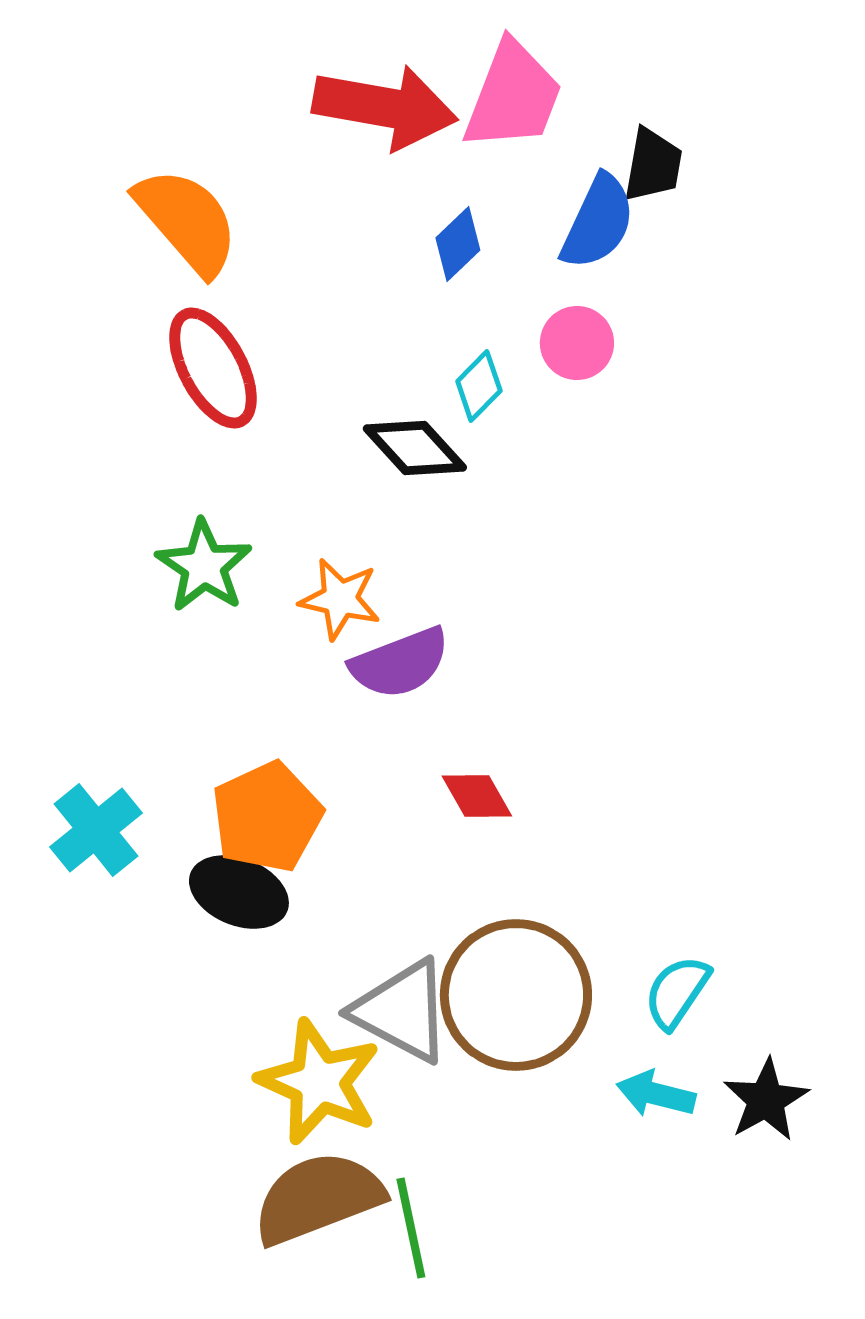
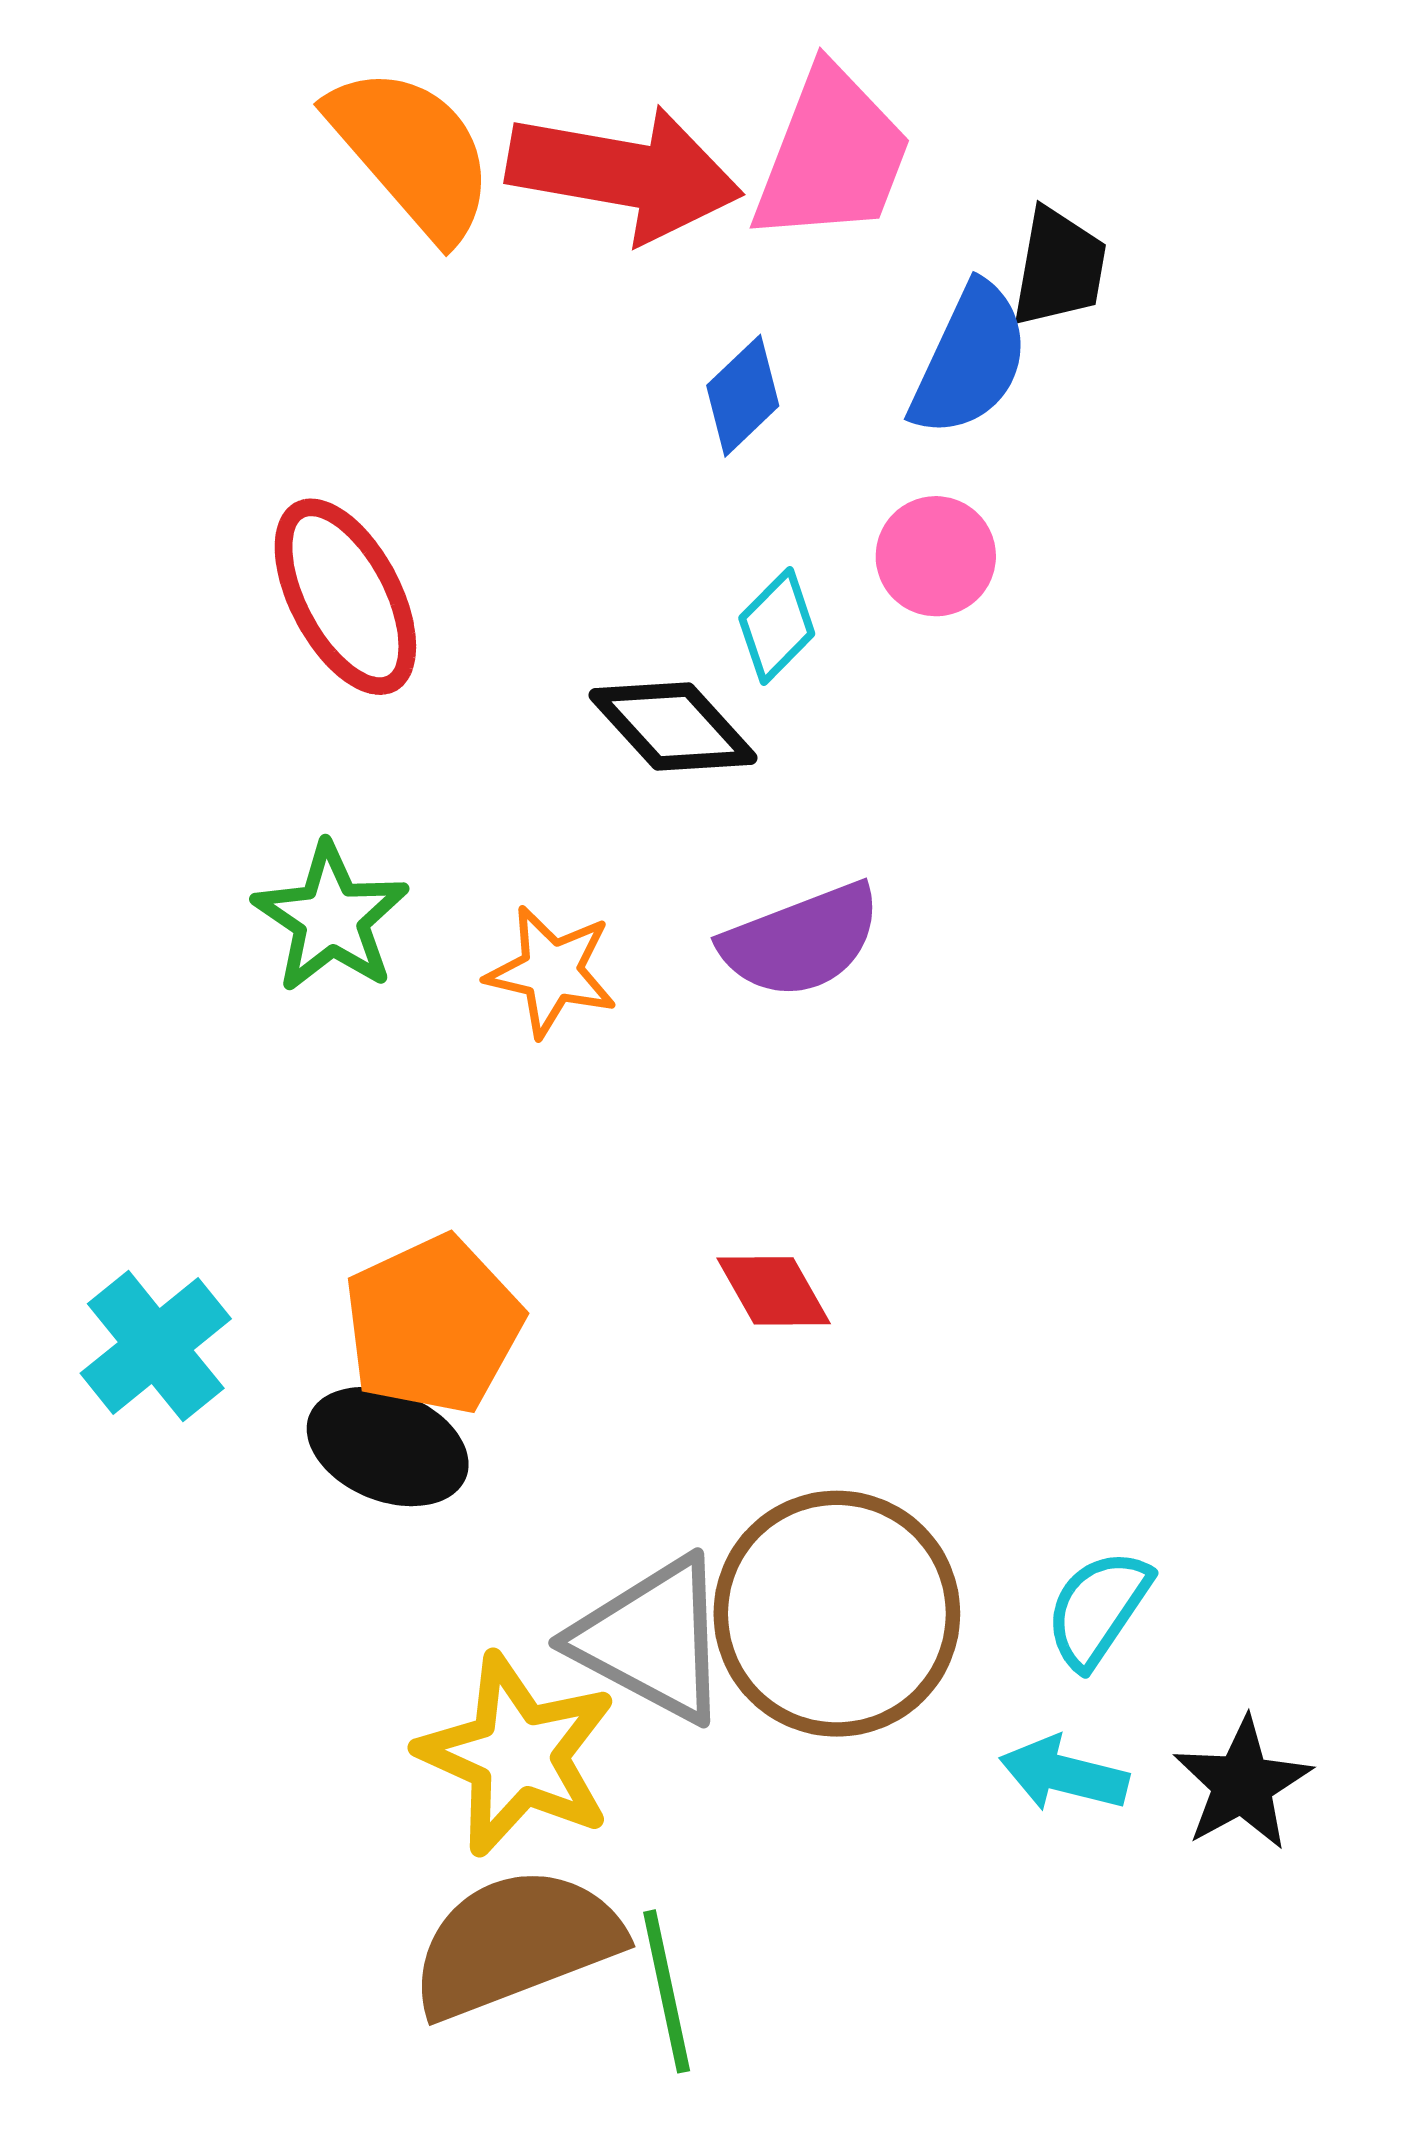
orange semicircle: (187, 221) -> (412, 152), moved
purple semicircle: (400, 663) -> (801, 941), moved

